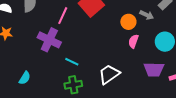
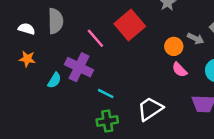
pink line: (63, 16) -> (95, 38), turned -66
pink semicircle: (133, 41) -> (179, 70), turned -64
cyan semicircle: (25, 78) -> (54, 80), moved

